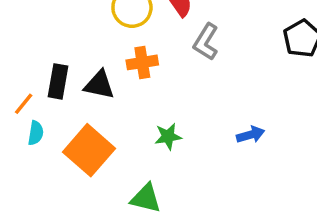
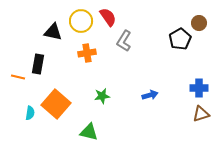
black triangle: (99, 85) -> (53, 32), moved
orange line: (24, 104) -> (18, 77), turned 64
cyan semicircle: (36, 133) -> (30, 113), moved

